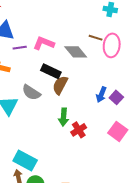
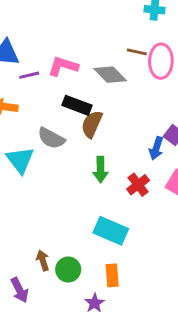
blue arrow: (101, 95) -> (156, 148), moved
red cross: (79, 130) -> (138, 185), moved
cyan rectangle: (25, 161) -> (111, 231), moved

